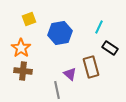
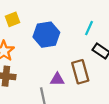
purple triangle: (70, 74) -> (57, 79), turned -40

